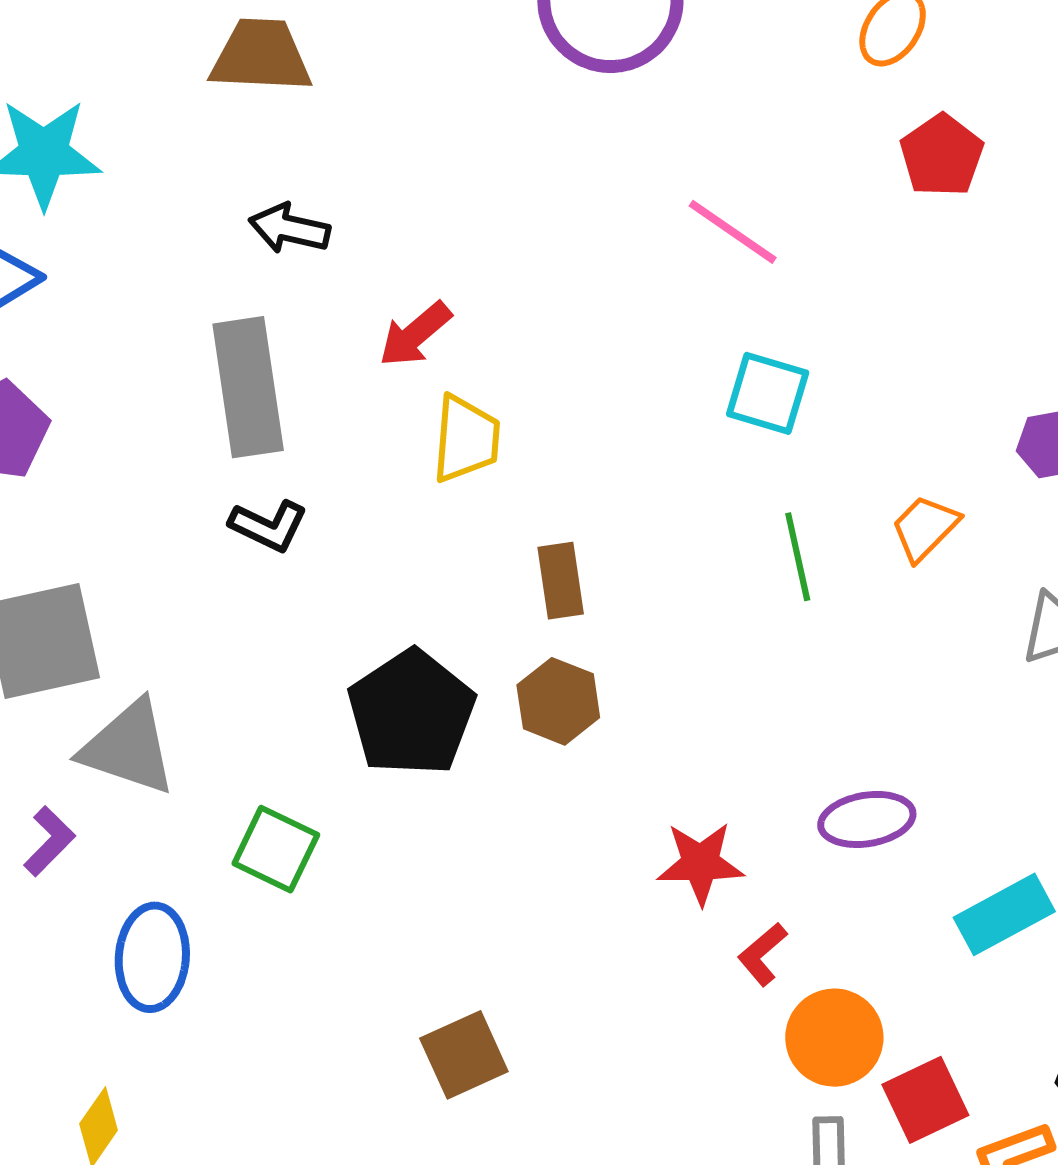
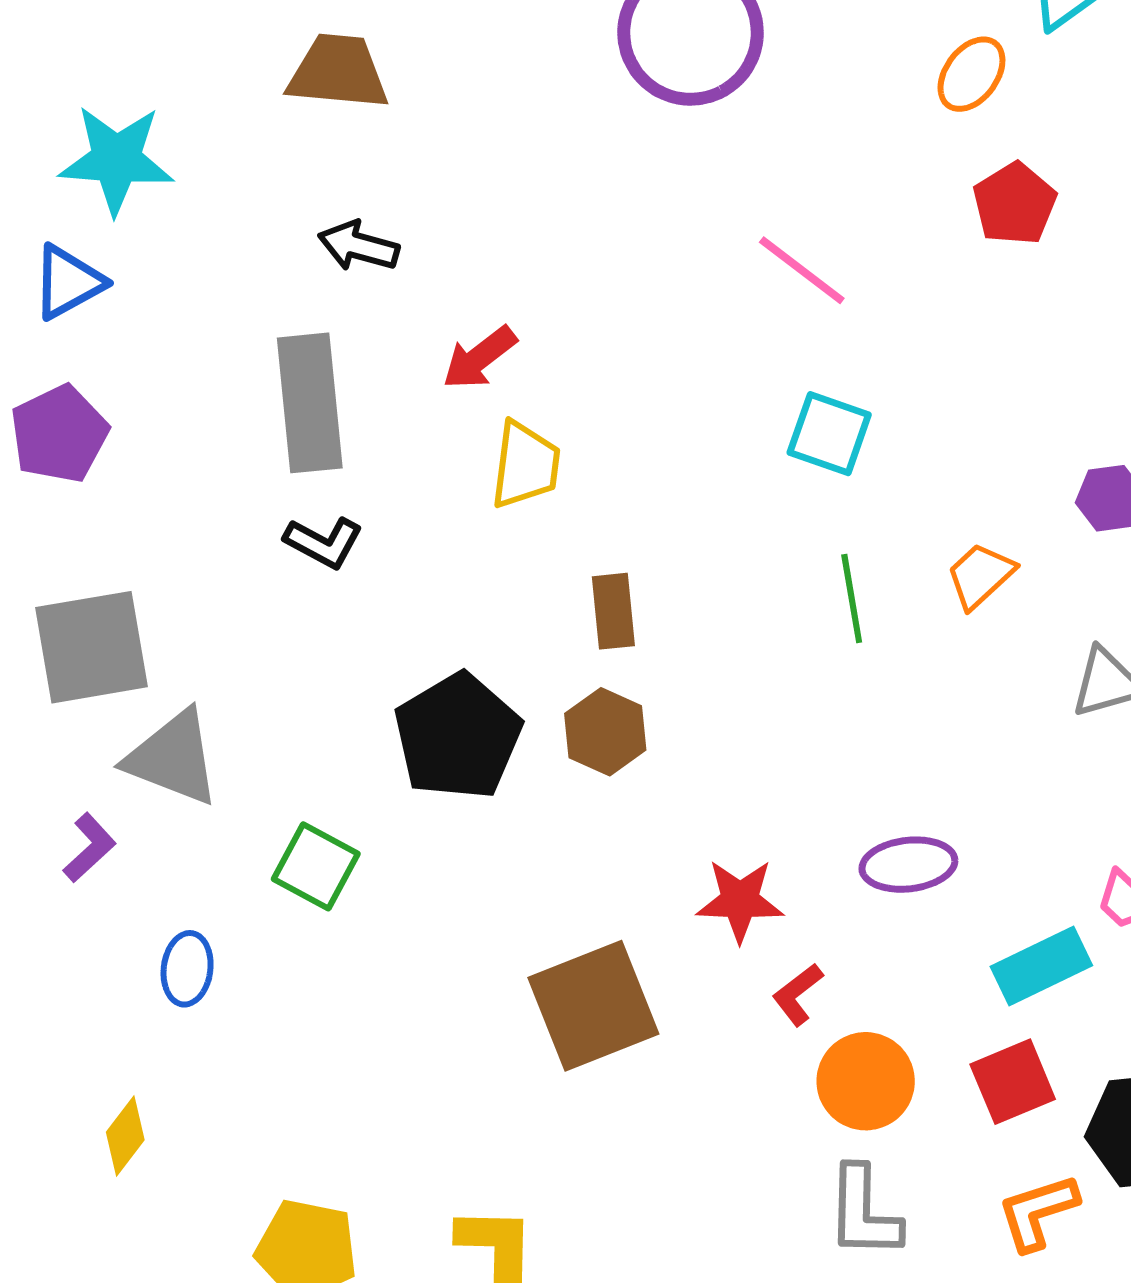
blue ellipse: (152, 957) -> (187, 969), size x0.7
brown square: (464, 1055) -> (593, 1006), moved, size x1.5
red square: (925, 1100) -> (1013, 1082), moved

